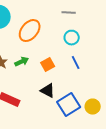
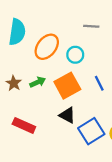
cyan circle: (72, 38) -> (75, 55), moved
orange square: (48, 65) -> (67, 86), size x1.6

